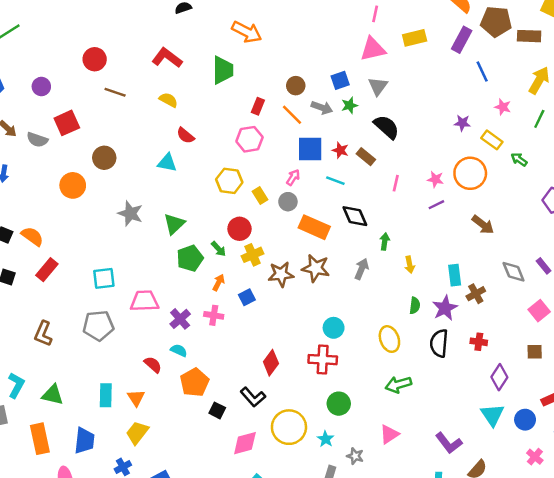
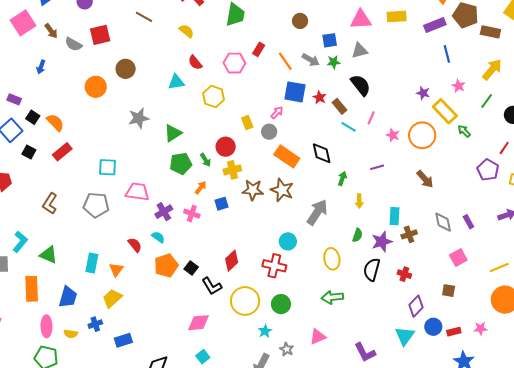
purple rectangle: (462, 40) -> (435, 25), turned 30
brown circle: (296, 86) -> (300, 21), moved
gray triangle: (378, 86) -> (359, 51), turned 30
pink hexagon: (249, 139) -> (234, 63), moved
yellow rectangle: (492, 140) -> (445, 111), size x1.4
cyan triangle: (167, 163) -> (176, 82), turned -30
yellow hexagon: (229, 181) -> (214, 97), moved
cyan line: (335, 181) -> (349, 127), moved
pink line: (396, 183) -> (371, 118), moved
purple line: (436, 205) -> (377, 167), moved
gray star: (130, 213) -> (139, 118), turned 30
gray arrow: (362, 269) -> (317, 212), moved, size x1.5
black square: (217, 410) -> (191, 268), moved
blue circle: (525, 420) -> (433, 327), moved
yellow circle: (289, 427) -> (245, 301), moved

